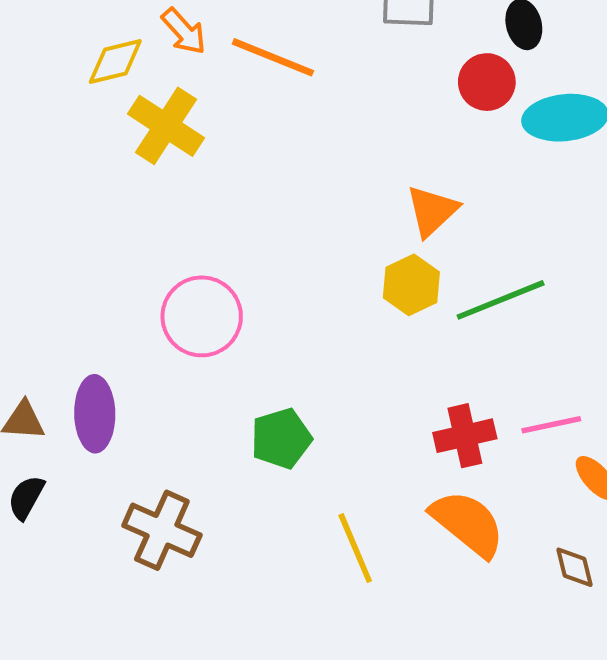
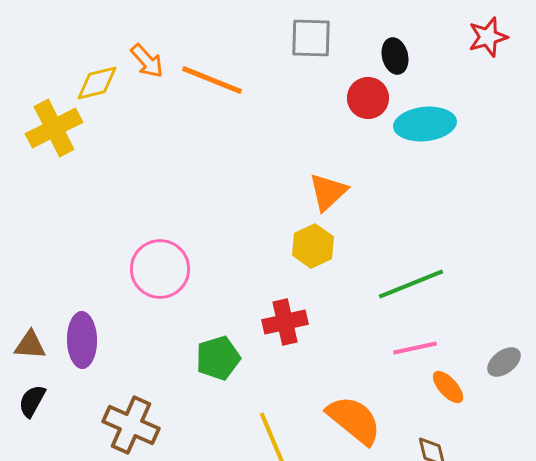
yellow cross: (166, 126) -> (54, 128), moved, turned 30
green line: (501, 300) -> (411, 284), moved
red cross: (465, 436) -> (285, 322), moved

